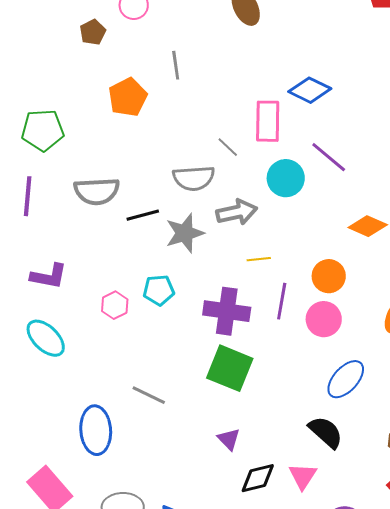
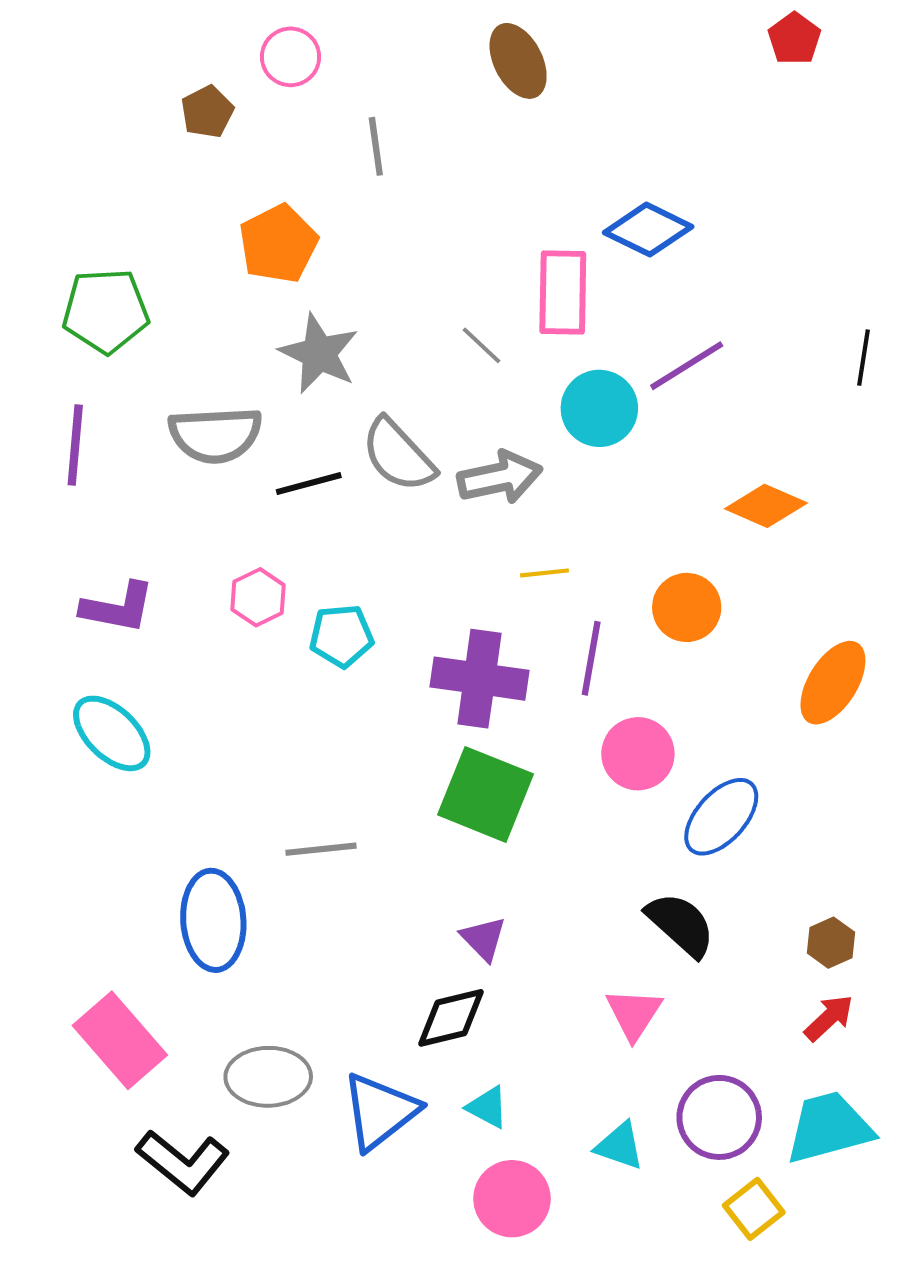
gray line: (176, 65) -> (376, 146), moved
purple line: (329, 157) -> (687, 366), turned -72
gray semicircle: (194, 178) -> (398, 455), moved, turned 51
gray star: (185, 233) -> (319, 354), moved, turned -30
pink hexagon: (115, 305) -> (258, 597), moved
pink circle: (324, 319) -> (638, 754), moved
gray line: (149, 395) -> (321, 849), turned -32
black diamond: (258, 478) -> (451, 1018), moved

